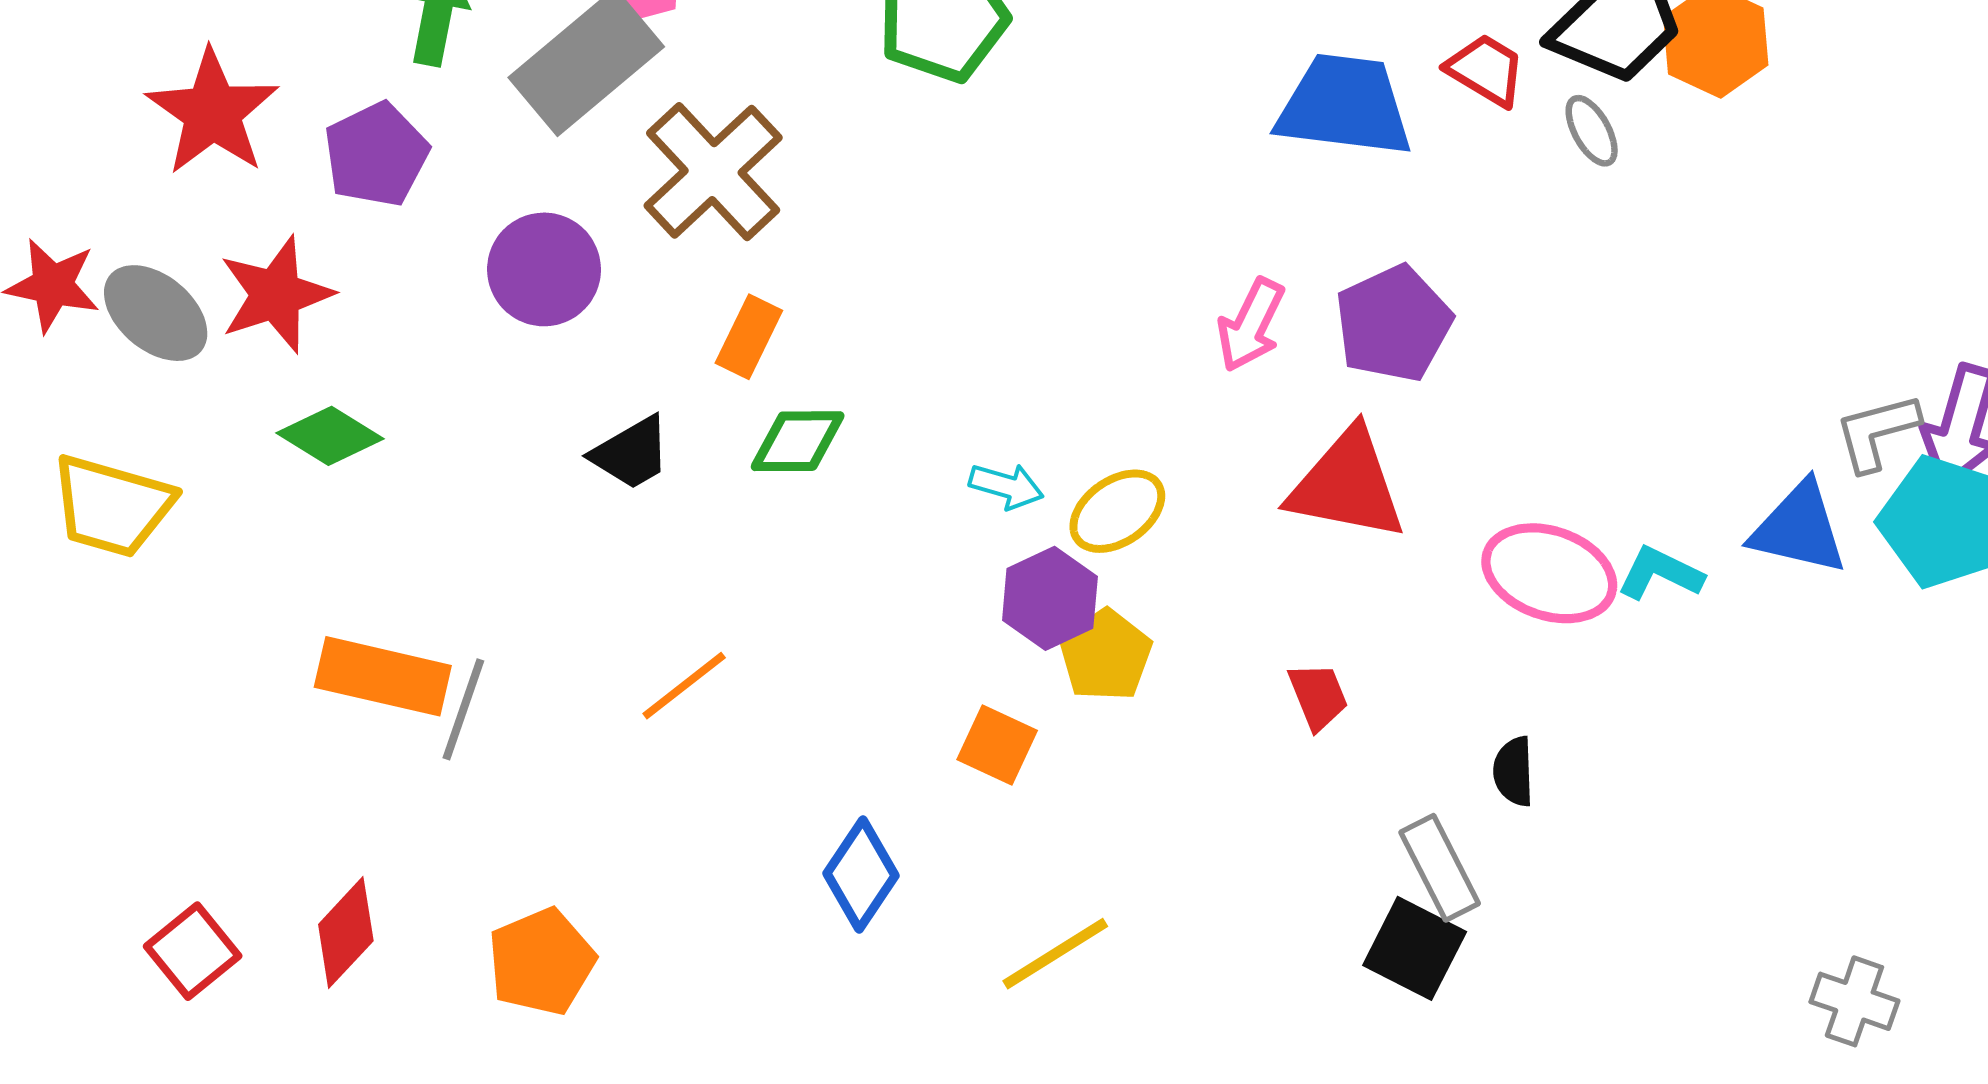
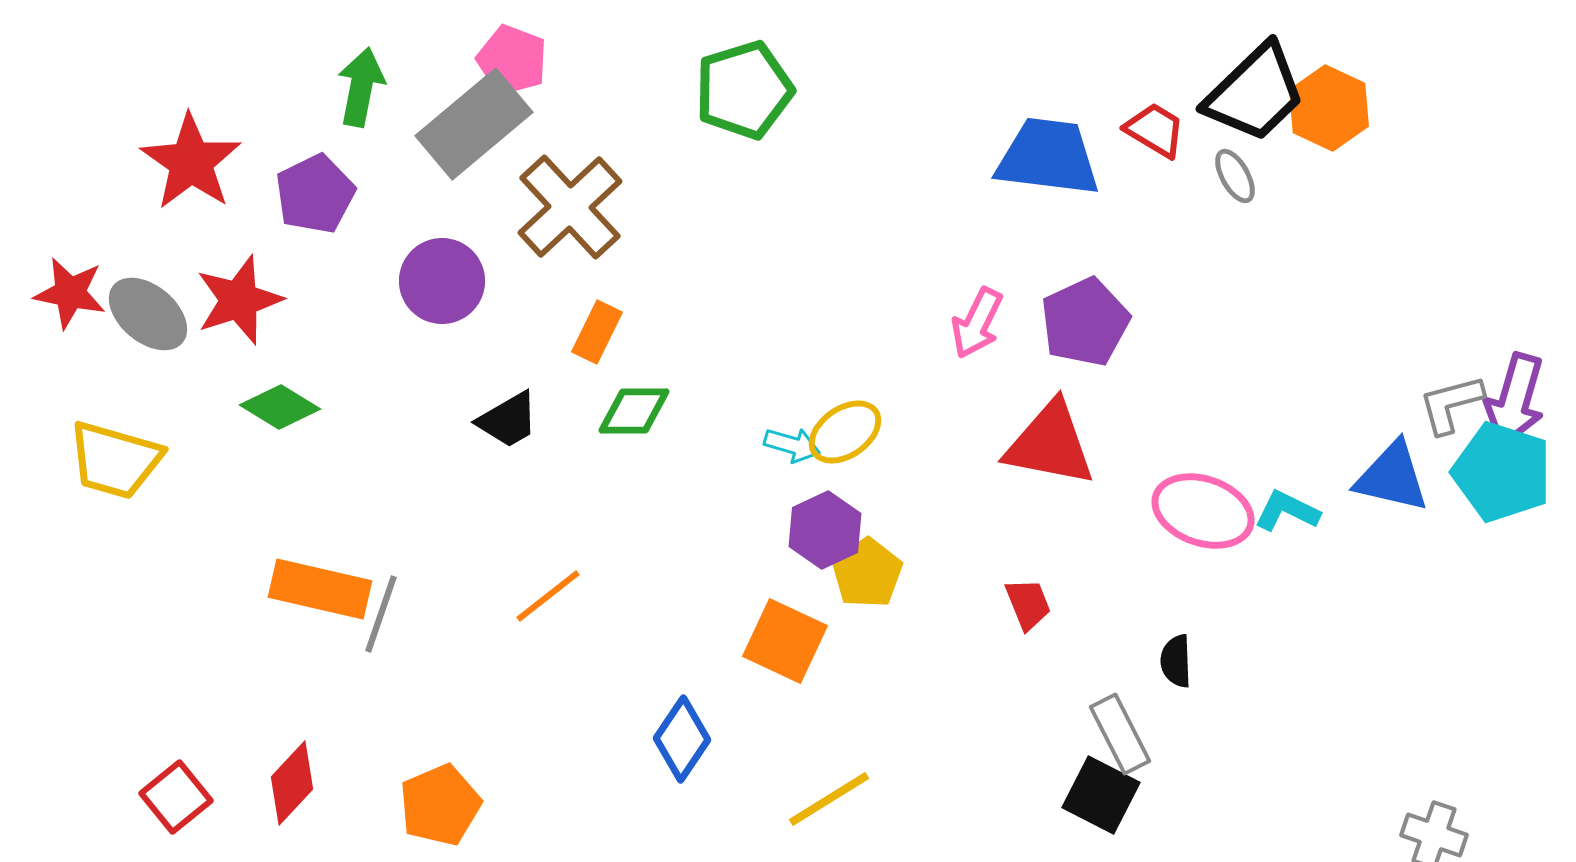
yellow ellipse: (1117, 511) -> (845, 432), moved
orange square: (997, 745) -> (785, 641), size x1.4

